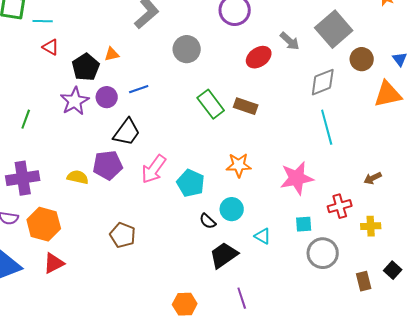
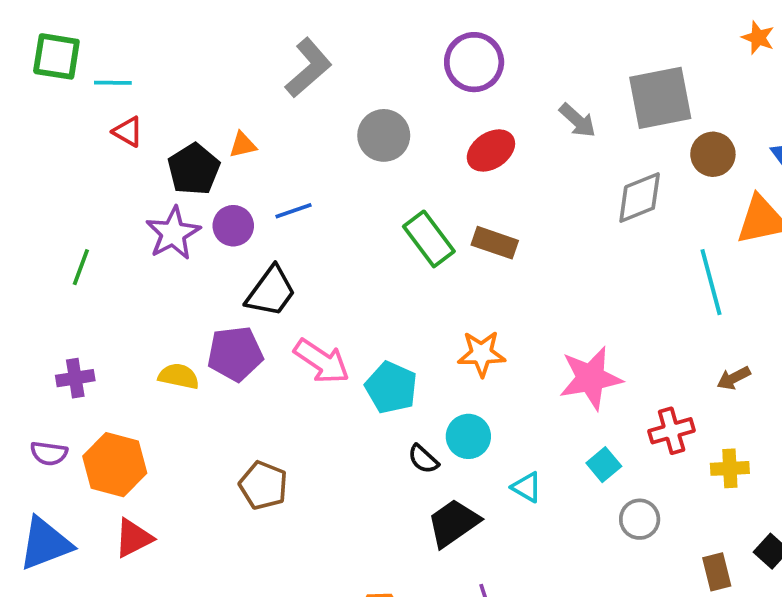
gray square: (334, 29) -> (660, 98), turned 30
red ellipse: (259, 57) -> (491, 150), moved
cyan line: (327, 127) -> (711, 282), moved
pink arrow: (154, 169) -> (322, 361), turned -92
purple cross: (23, 178) -> (75, 378), size x0.6
cyan square: (304, 224) -> (604, 465), turned -36
gray circle: (323, 253) -> (640, 519), size x0.7

